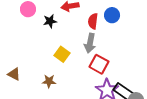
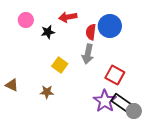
blue circle: (112, 15) -> (110, 26), size x1.5
red square: (99, 64) -> (115, 75), moved

